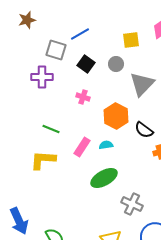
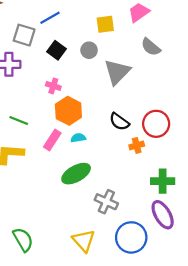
orange hexagon: (116, 116) -> (68, 111), moved

